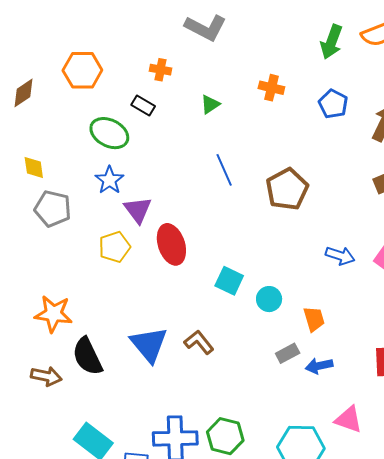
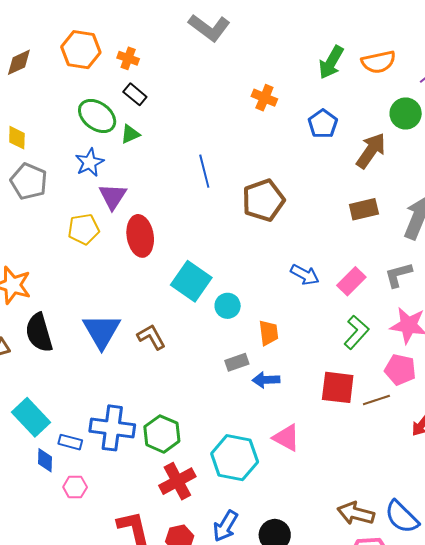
orange cross: (161, 70) -> (128, 58), moved
green triangle: (210, 104) -> (130, 134), moved
cyan square: (229, 281) -> (191, 281), size x1.4

